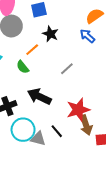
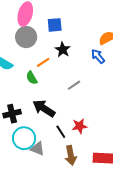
red star: (78, 110) -> (80, 126), size x0.7
brown arrow: (86, 125) -> (71, 155), moved
black line: (57, 131) -> (61, 132), moved

